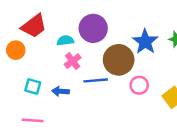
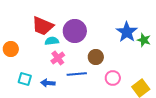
red trapezoid: (34, 26) -> (43, 26), moved, turned 60
blue star: (145, 42) -> (127, 32), moved
brown circle: (119, 60) -> (96, 57), size x0.6

